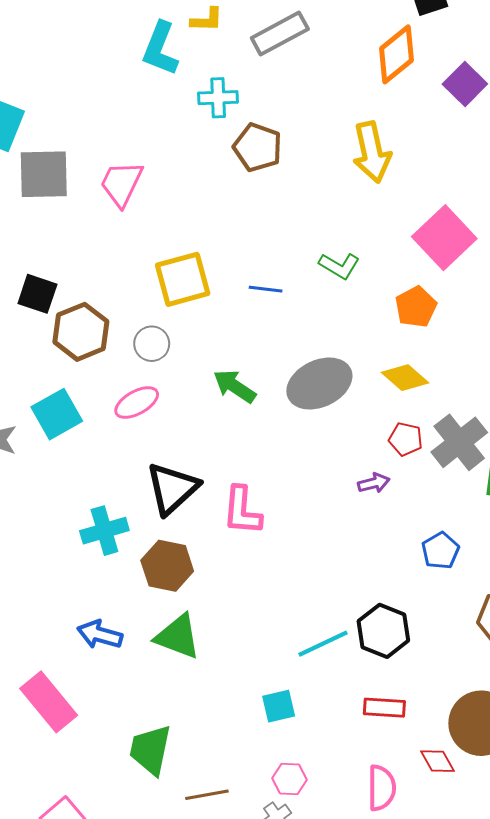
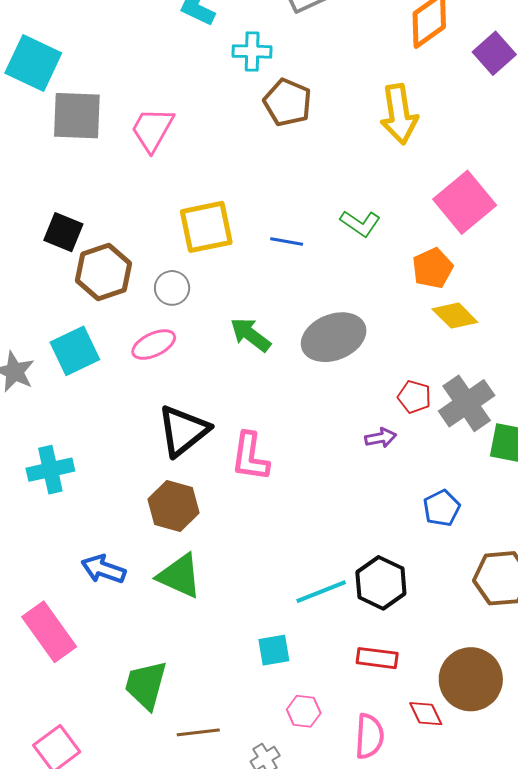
yellow diamond: (405, 378) -> (455, 316), moved
cyan cross: (104, 531) -> (50, 470), moved
pink hexagon: (289, 779) -> (304, 711), moved

